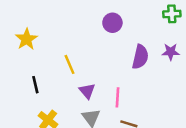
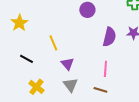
black line: (35, 85) -> (26, 59), turned -48
pink line: (118, 97) -> (105, 69), moved

